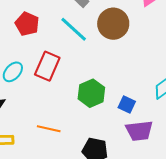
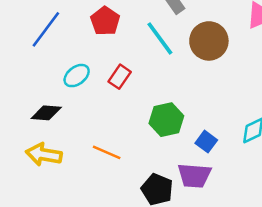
red rectangle: (47, 66) -> (120, 77), size x0.7
purple trapezoid: (139, 131) -> (194, 176), moved

